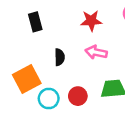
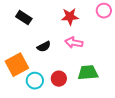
black rectangle: (35, 22) -> (24, 18), turned -42
black semicircle: (60, 57) -> (44, 47), turned 64

